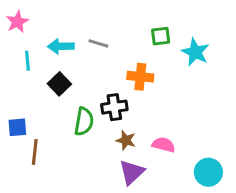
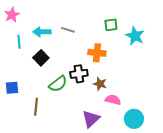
green semicircle: (84, 122) -> (58, 84), turned 42
brown star: (126, 140) -> (100, 84), moved
brown line: (35, 152) -> (36, 107), moved
cyan circle: (208, 172) -> (134, 119), moved

